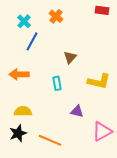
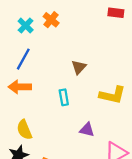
orange cross: (56, 16) -> (51, 20), moved
blue line: (32, 41) -> (23, 59), moved
yellow semicircle: (23, 111) -> (24, 130), turned -114

